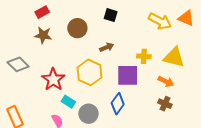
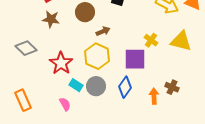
brown arrow: (107, 47) -> (103, 31), moved
yellow cross: (144, 56) -> (151, 40), turned 32
orange arrow: (166, 81) -> (154, 96), moved, turned -119
gray circle: (88, 114) -> (96, 86), moved

